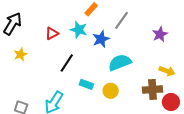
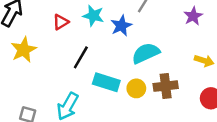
yellow star: (20, 54) -> (24, 50), size x1.5
cyan rectangle: (86, 84) -> (106, 82), size x1.5
brown cross: (153, 90) -> (166, 86), moved

